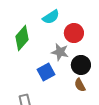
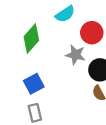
blue square: (46, 72) -> (34, 84), moved

